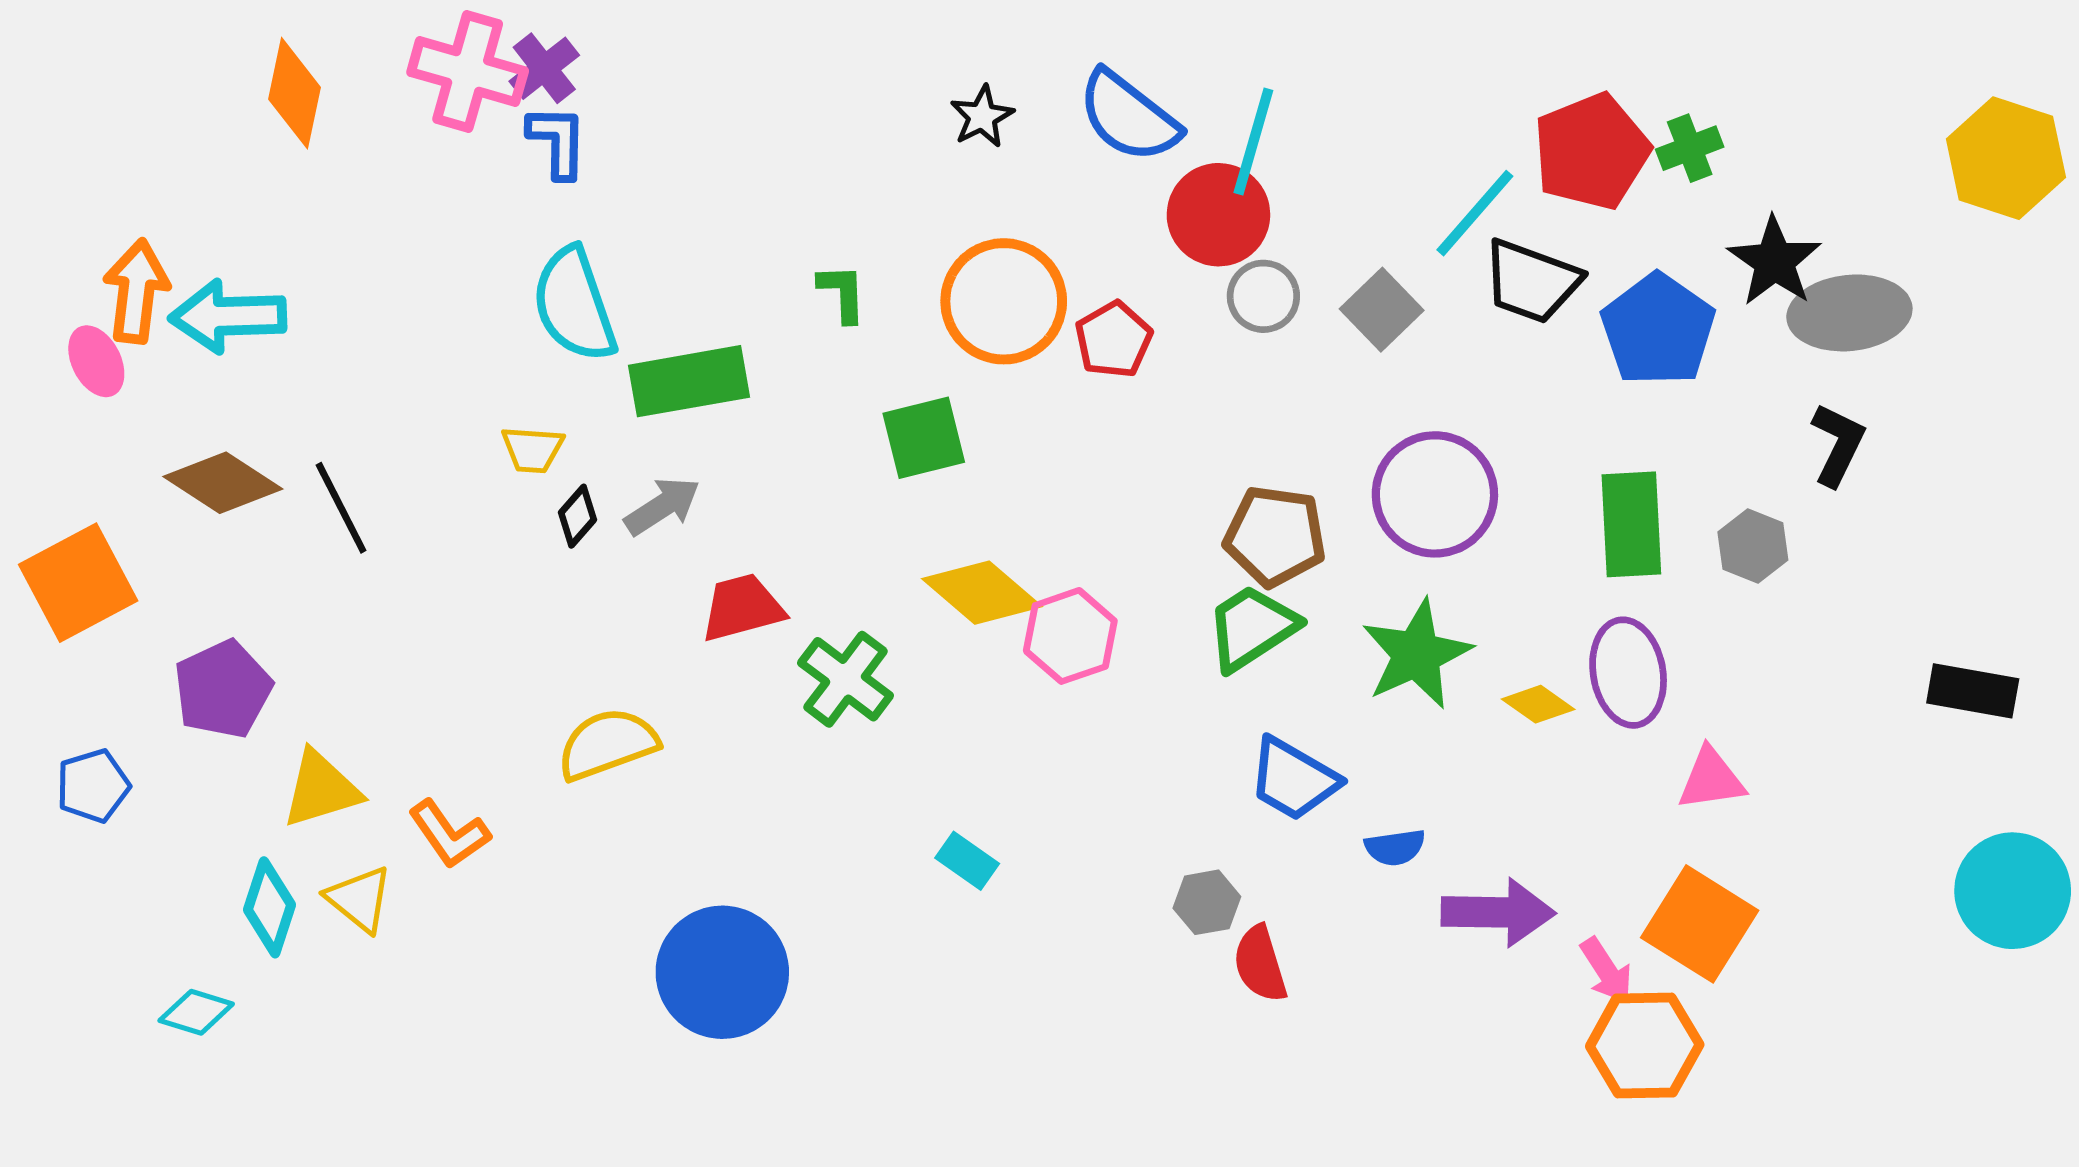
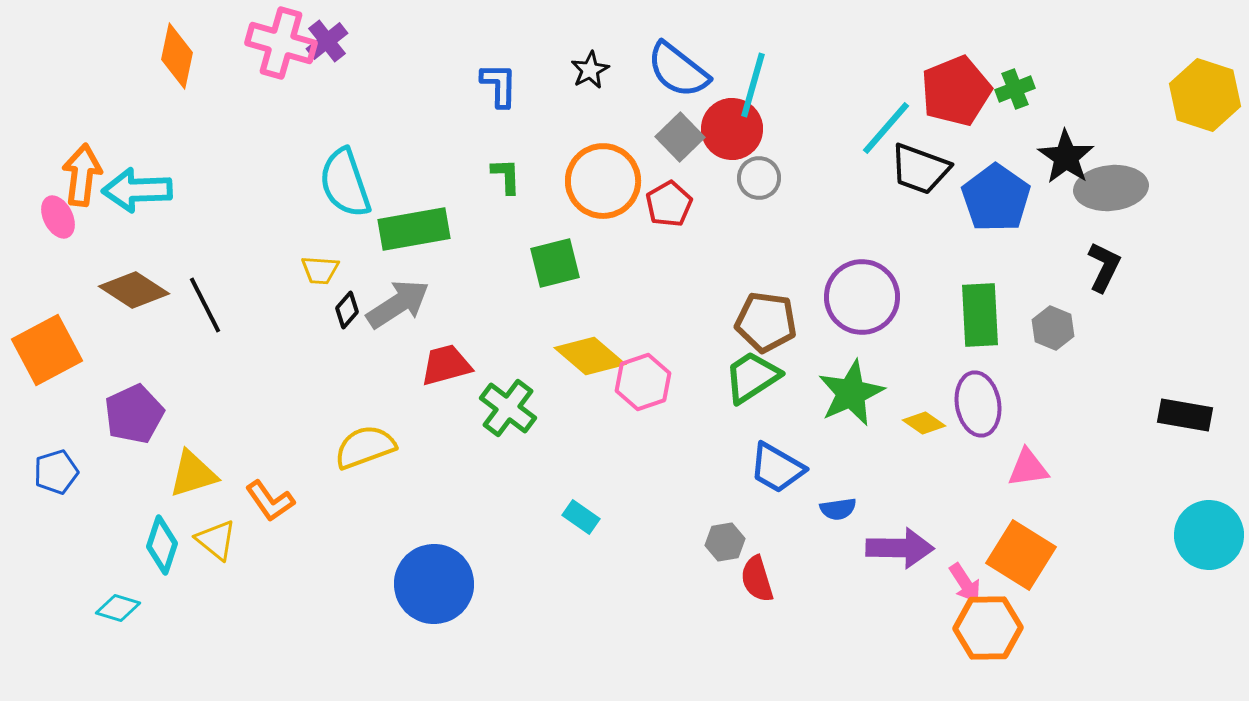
blue L-shape: (558, 141) -> (499, 85), moved
gray square: (1382, 310) -> (680, 137), moved
gray arrow: (662, 506) -> (398, 304), size x1.4

